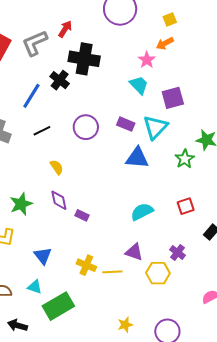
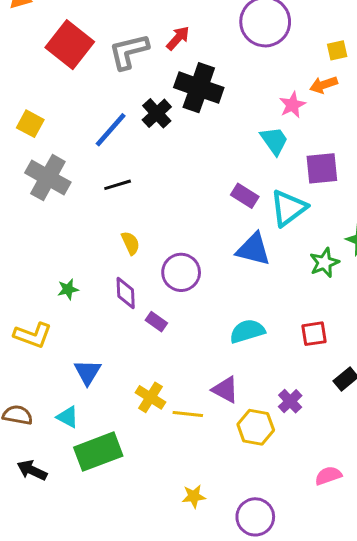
purple circle: (86, 127) -> (181, 272), moved
green star: (21, 204) -> (68, 289), size x0.6

